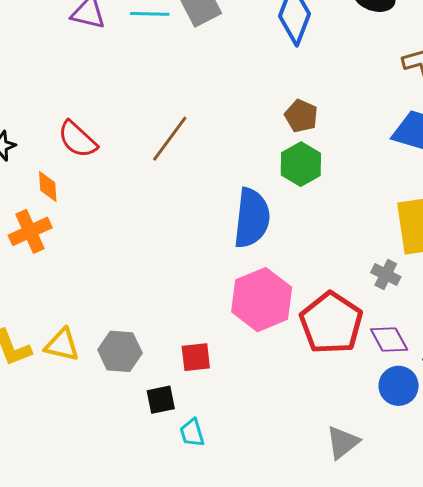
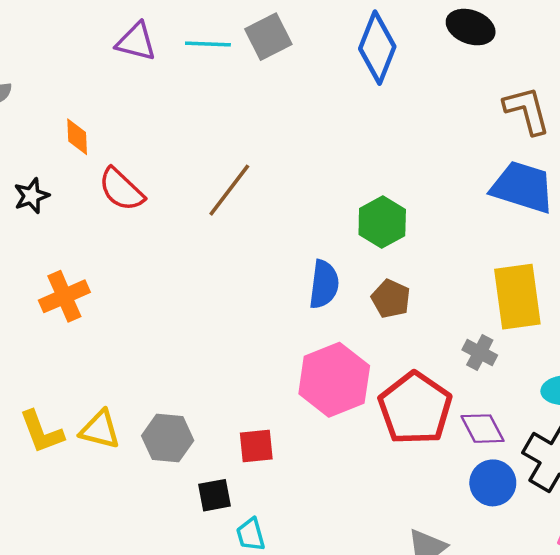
brown pentagon: (301, 116) -> (391, 299), moved
orange diamond: (48, 187) -> (77, 137), moved
blue semicircle: (252, 218) -> (324, 284), size x0.7

